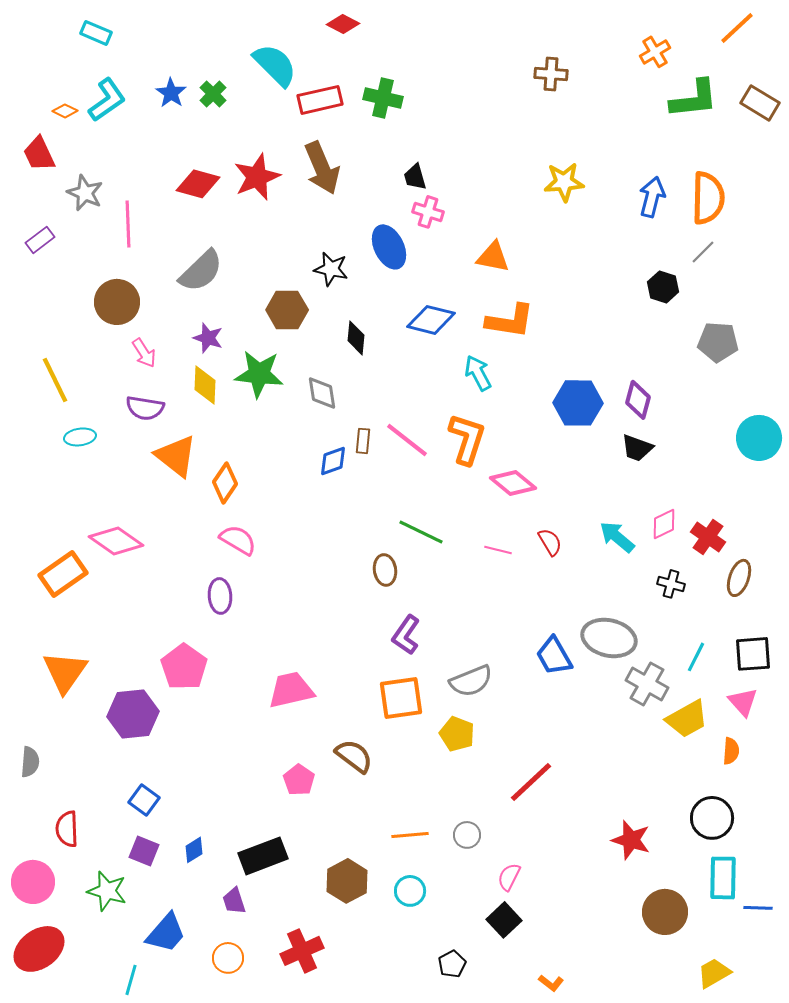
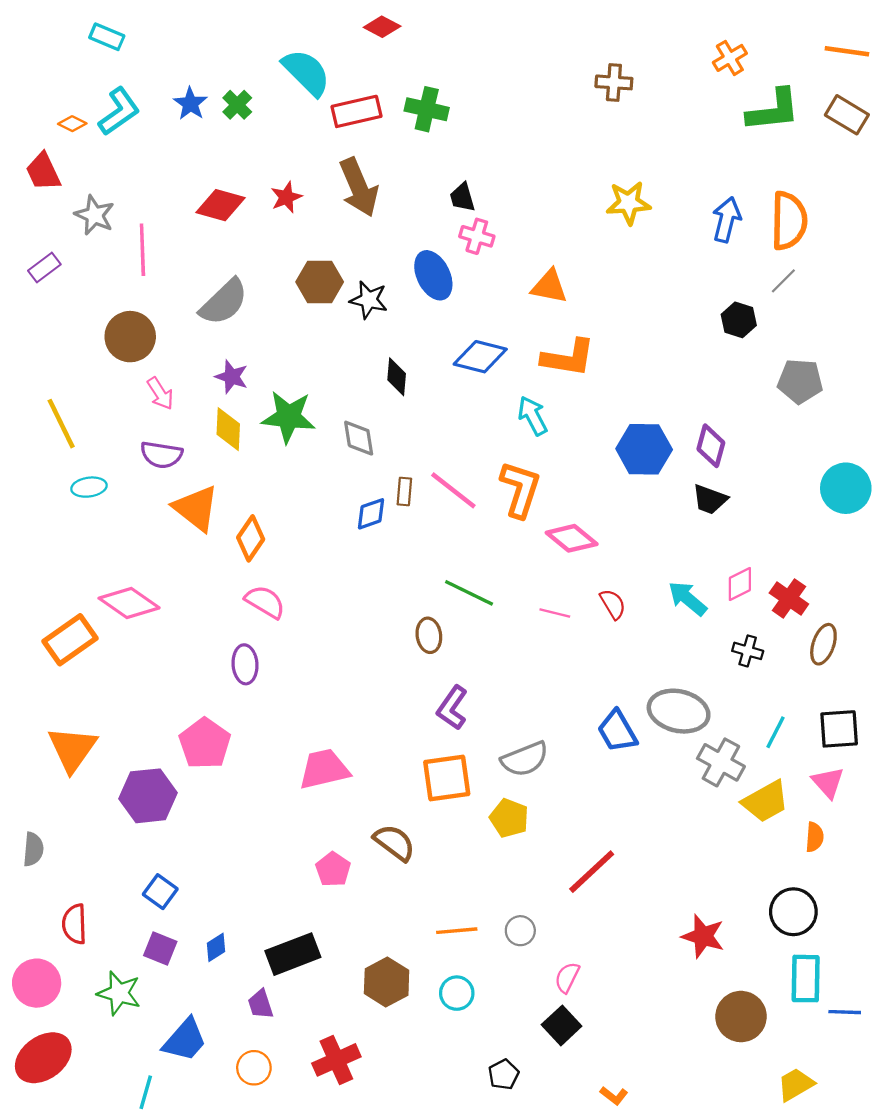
orange line: (737, 28) -> (847, 51), moved, turned 51
red star: (257, 177) -> (286, 197), size x0.6
brown hexagon: (287, 310) -> (320, 282), moved

